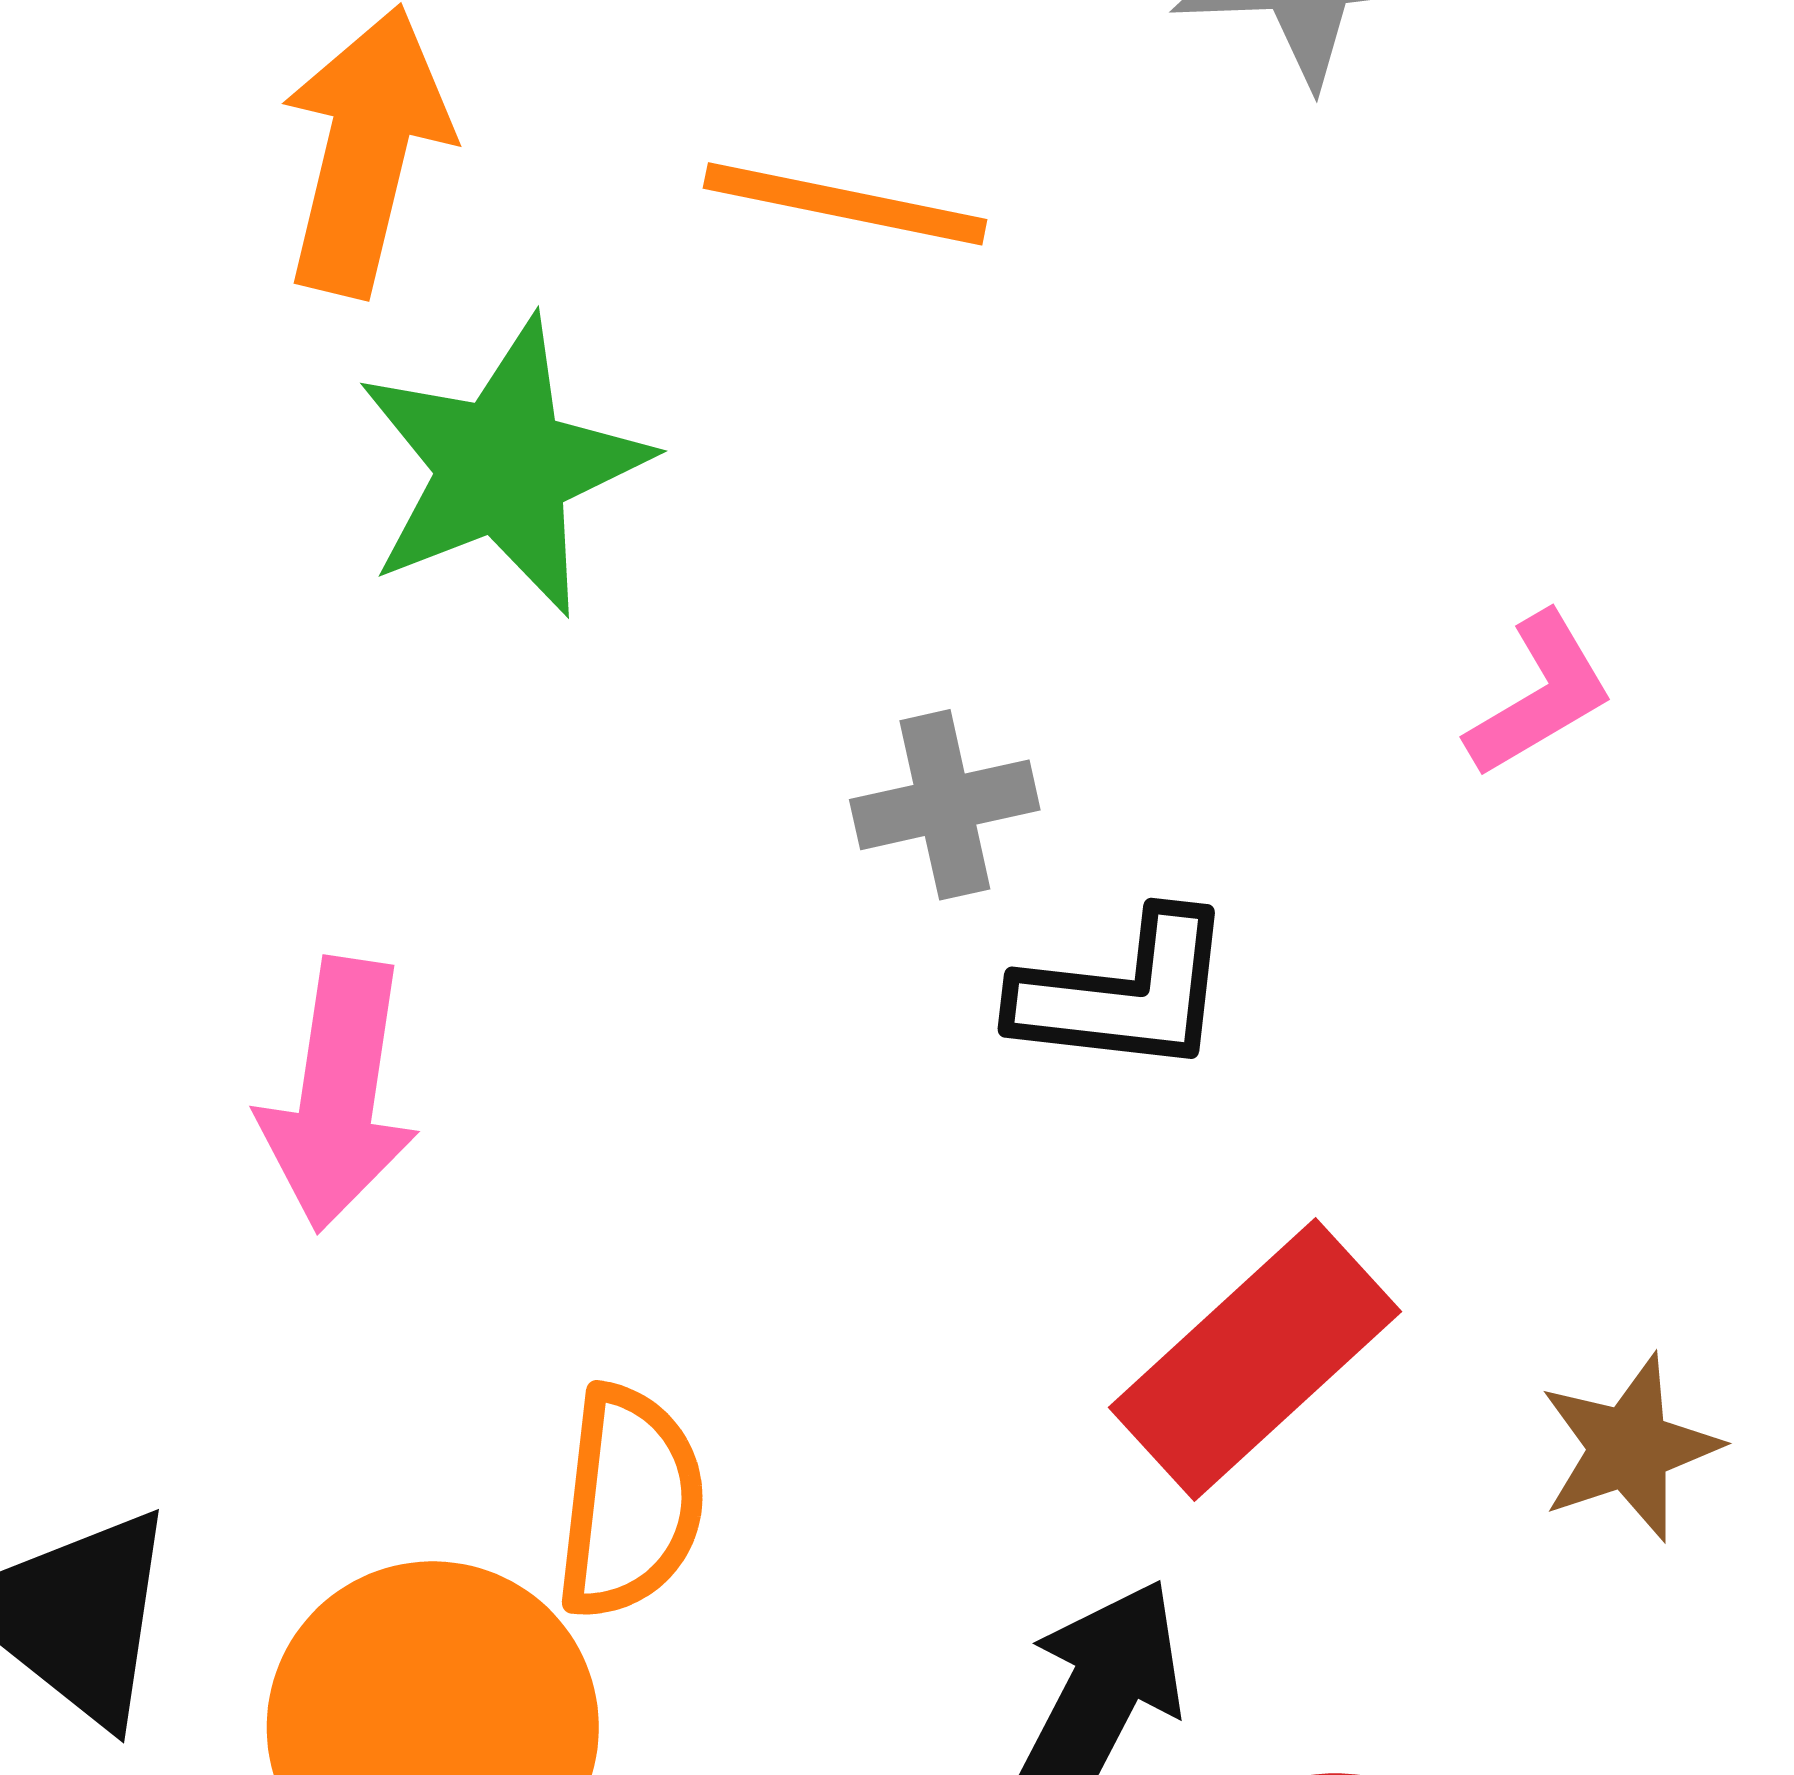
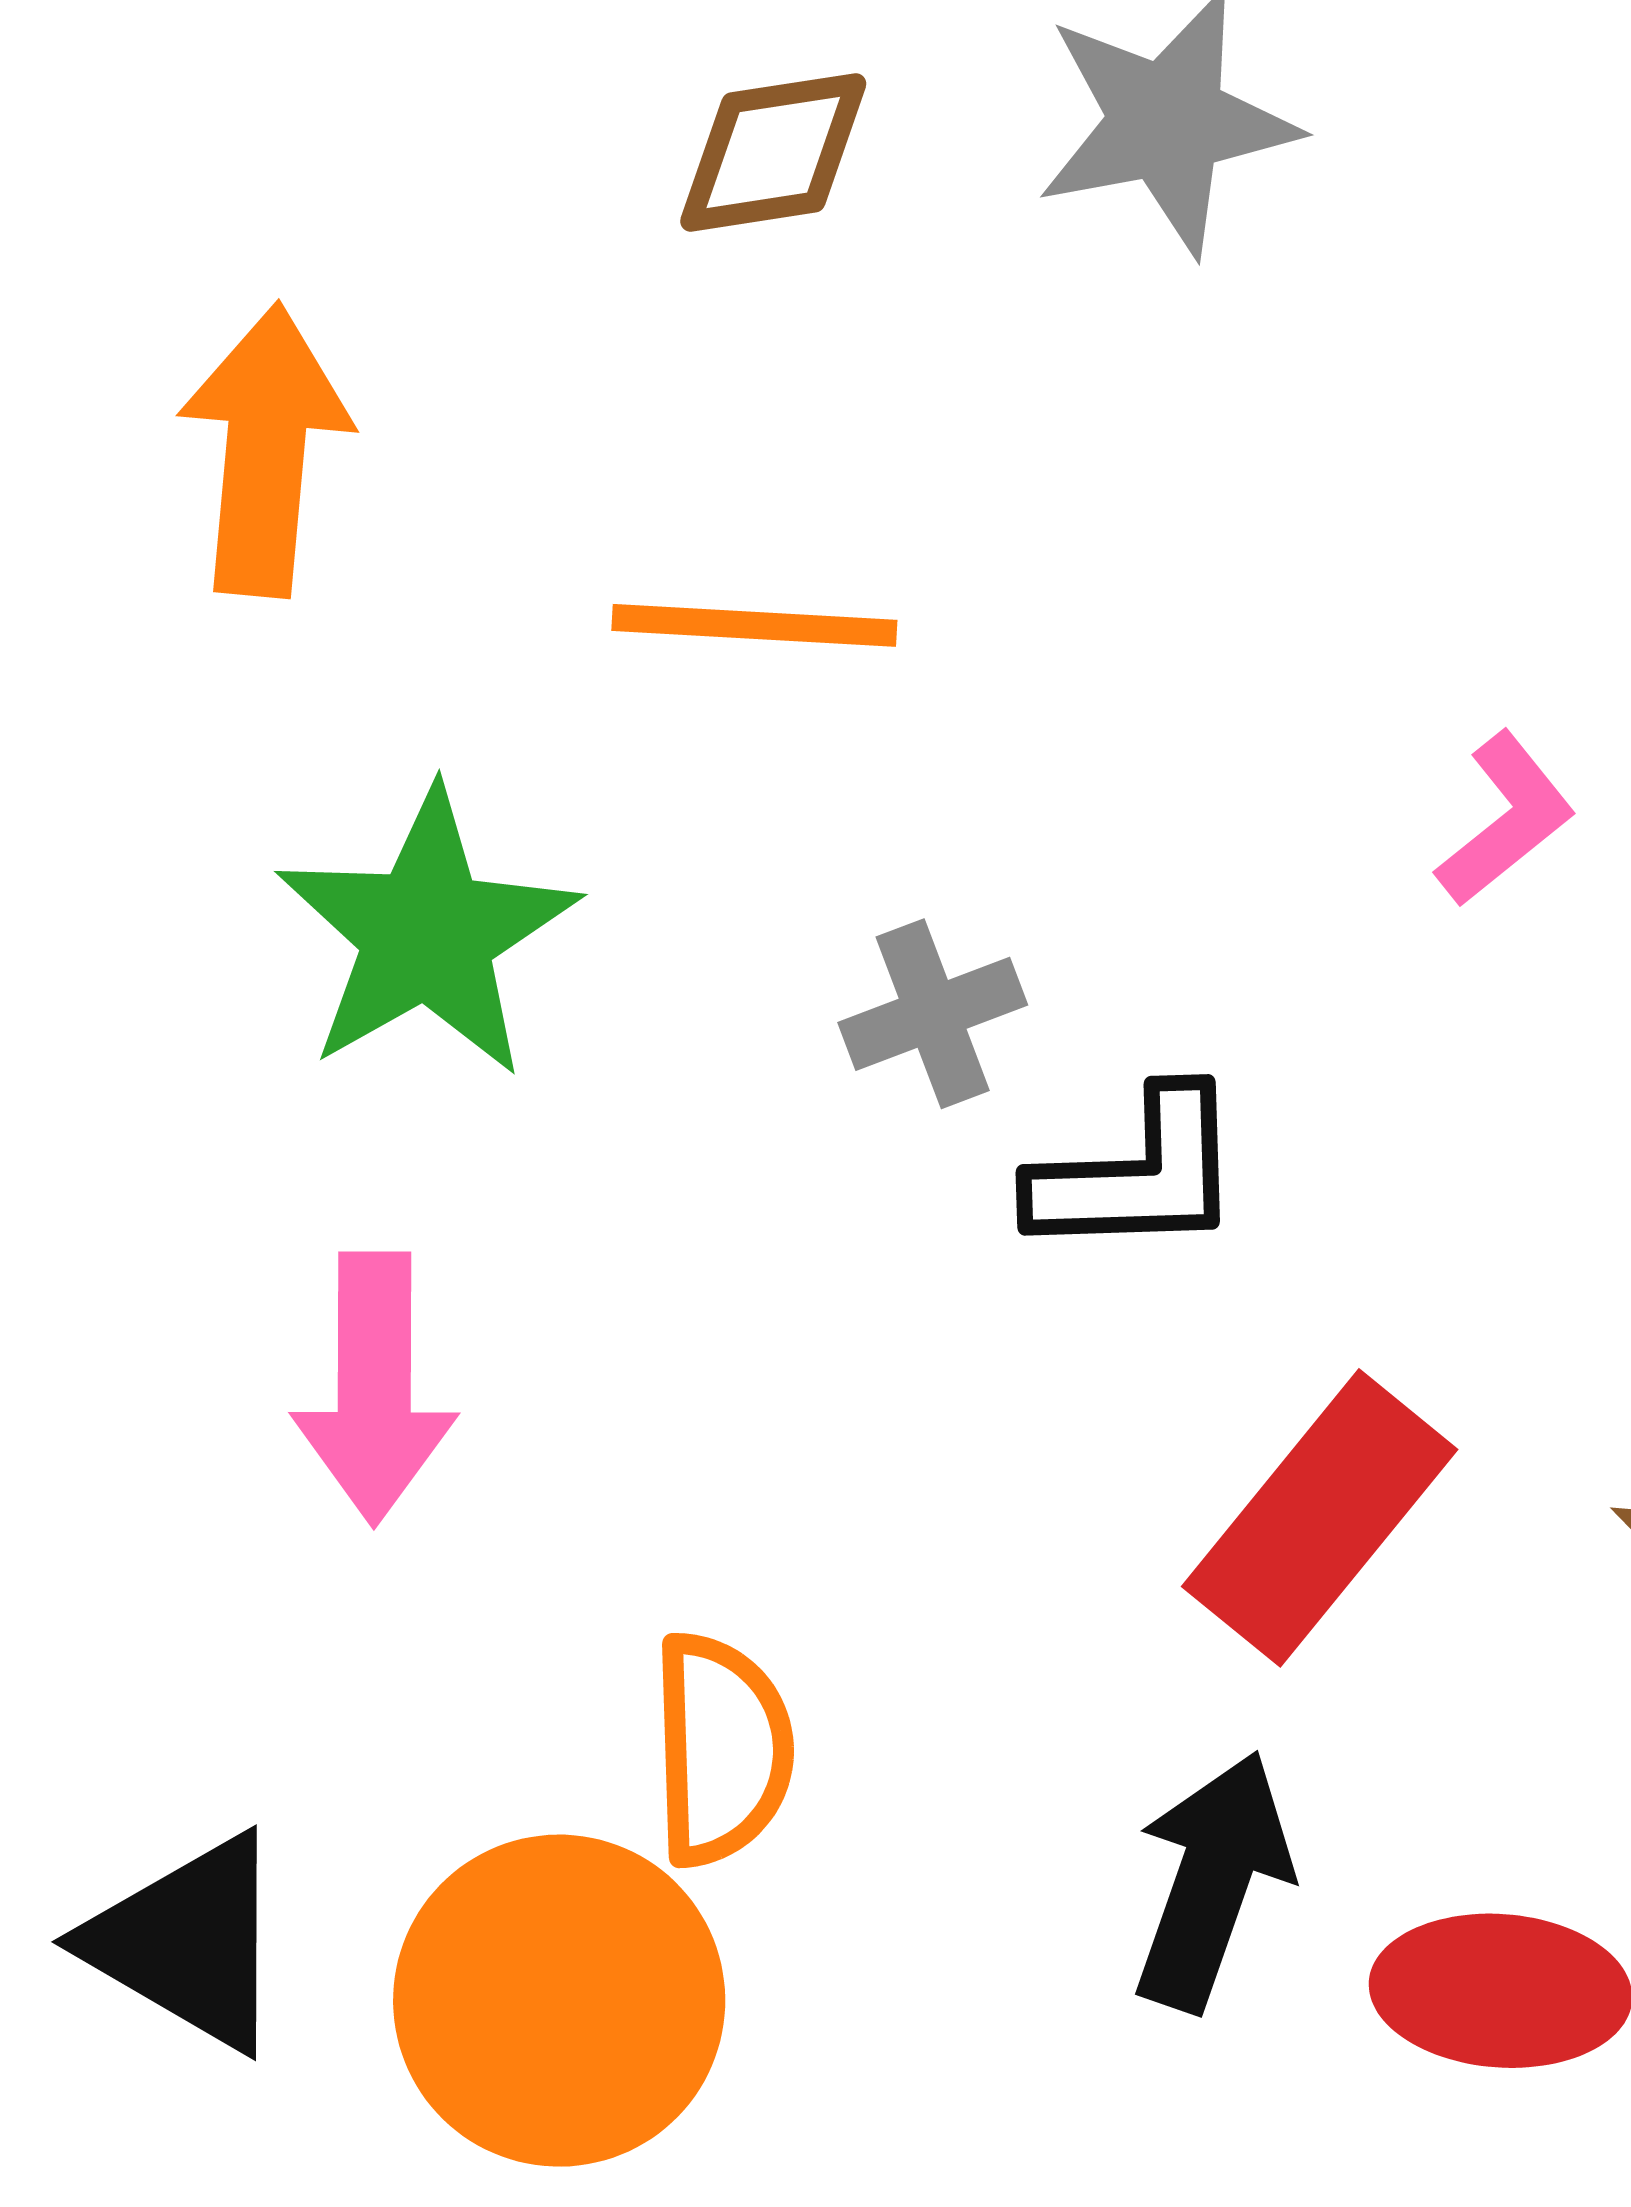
orange line: (845, 204) -> (754, 625), moved
green star: (503, 467) -> (427, 934), moved

